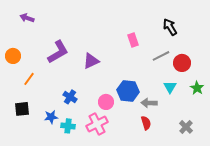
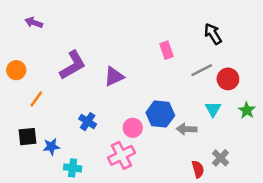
blue star: (51, 117) -> (51, 147), moved
red semicircle: (146, 123) -> (198, 169), moved
cyan cross: (68, 126) -> (73, 168), moved
gray cross: (186, 127) -> (220, 158), moved

